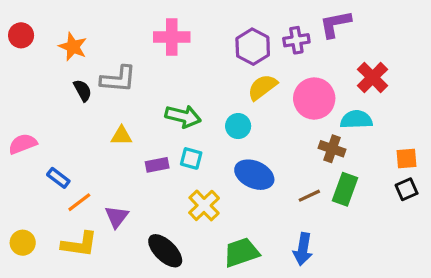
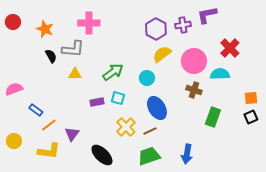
pink cross: (172, 37) -> (89, 23), moved
green arrow: (183, 116) -> (113, 72), turned -50
yellow triangle: (121, 136) -> (75, 74), moved
brown cross: (332, 149) -> (194, 90), moved
blue ellipse: (254, 175) -> (157, 108), turned 35
brown line: (309, 196) -> (150, 131), moved
yellow circle: (23, 243) -> (14, 141), moved

